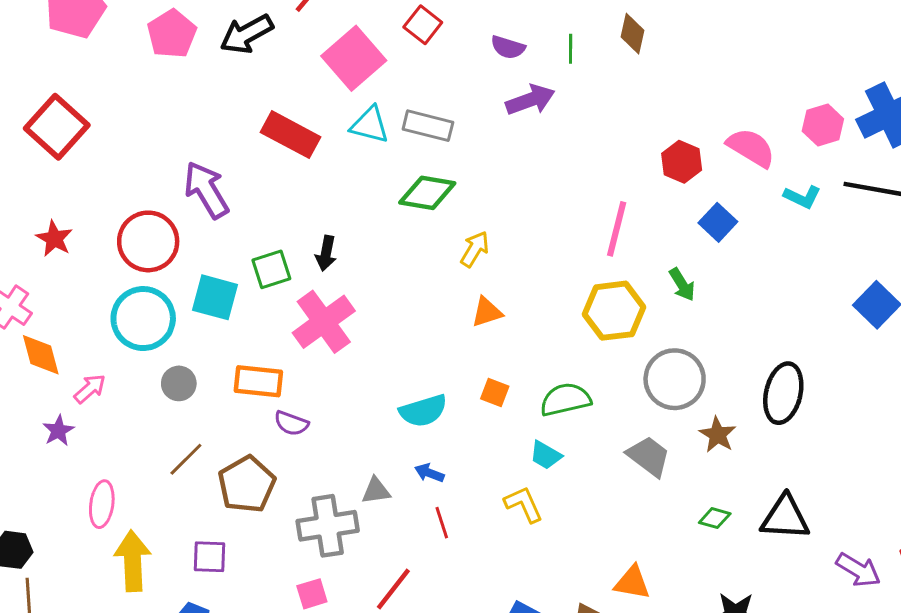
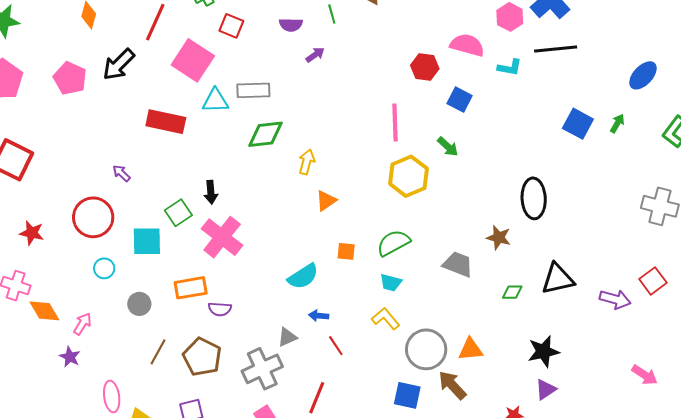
purple arrow: (530, 100) -> (315, 55), size x0.6
purple arrow: (206, 190) -> (121, 173), size x0.5
cyan circle: (143, 319) -> (104, 268), size x0.5
gray circle: (675, 379) -> (426, 349), moved

